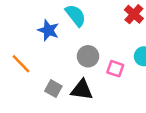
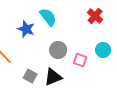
black triangle: (82, 90) -> (53, 77), turned -30

